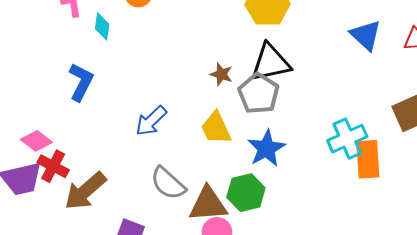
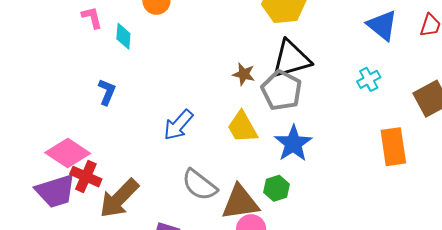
blue L-shape: (81, 82) -> (107, 92), size x0.7
cyan cross: (347, 139) -> (369, 79), moved, size x0.6
pink diamond: (36, 141) -> (68, 153), size x1.4
green hexagon: (246, 193) -> (277, 188), size x0.7

